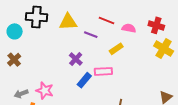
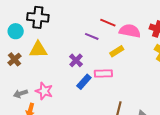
yellow triangle: (68, 22) -> (38, 50), moved
pink semicircle: (129, 28) -> (130, 31), size x1.5

